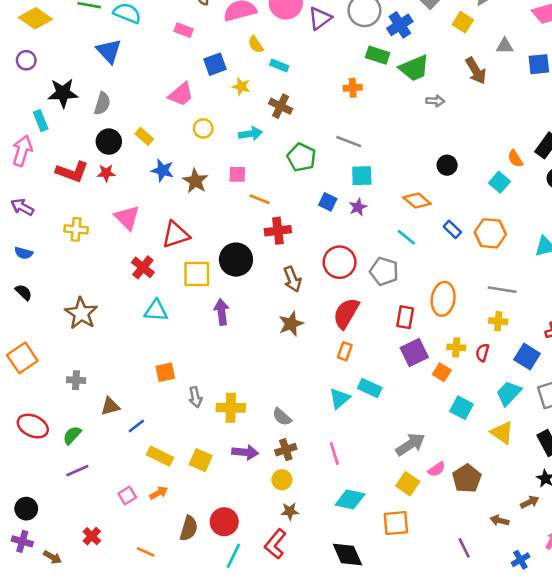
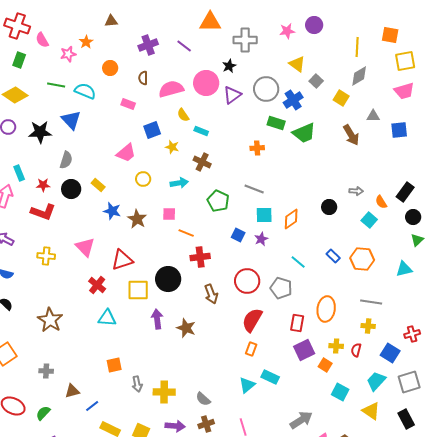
black star: (63, 93) -> (40, 132), moved
gray arrow: (435, 101) -> (356, 191), moved
red star: (106, 173) -> (43, 185), moved
orange diamond: (417, 201) -> (291, 219), moved, turned -75
brown star: (291, 324) -> (186, 328), moved, turned -30

